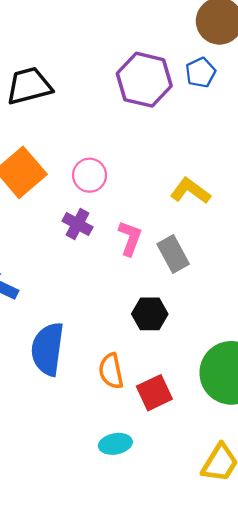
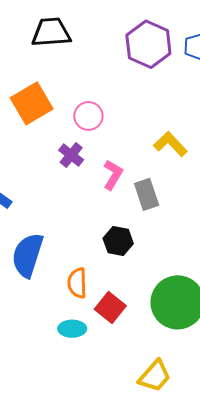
red square: (154, 393) -> (110, 308), turned -36
cyan ellipse: (115, 444) -> (72, 329), moved

